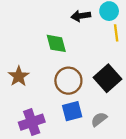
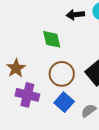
blue square: (72, 111) -> (64, 102), turned -36
purple cross: (32, 122) -> (27, 95), moved, turned 30

